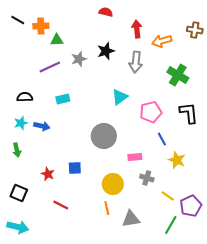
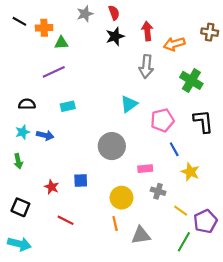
red semicircle: (106, 12) -> (114, 13), turned 56
black star: (106, 51) -> (115, 36), moved
gray star: (79, 59) -> (85, 14), moved

